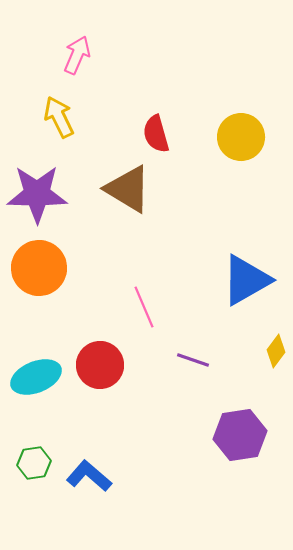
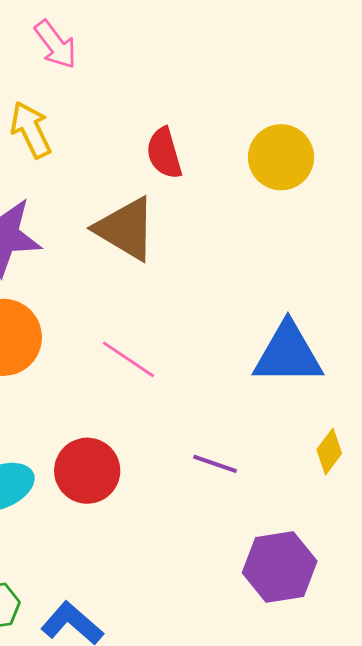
pink arrow: (77, 55) -> (56, 45), turned 120
blue triangle: (246, 280) -> (288, 354), turned 30
pink line: (144, 307) -> (128, 359), moved, turned -33

